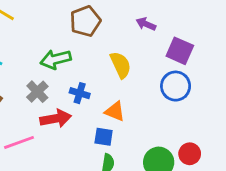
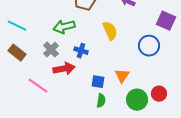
purple square: (180, 51) -> (166, 21), moved
orange triangle: (115, 111) -> (122, 76), moved, turned 42
pink line: (19, 142) -> (38, 86), turned 55

